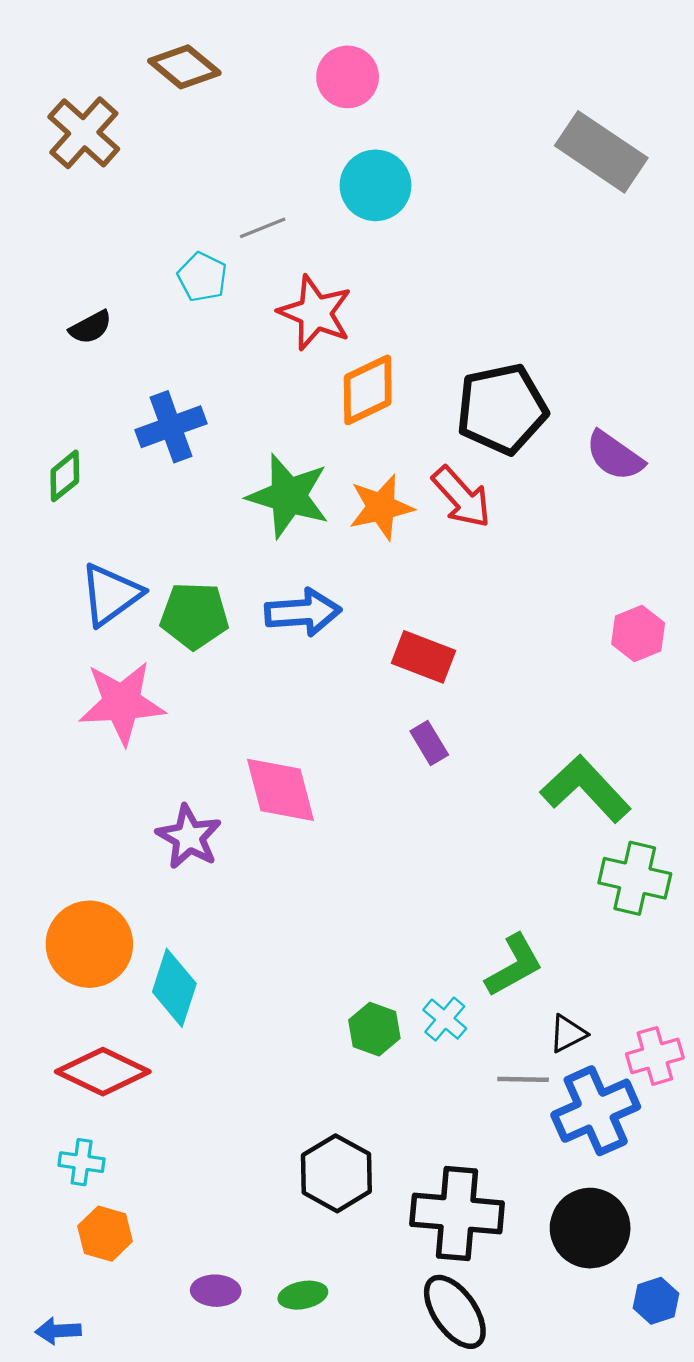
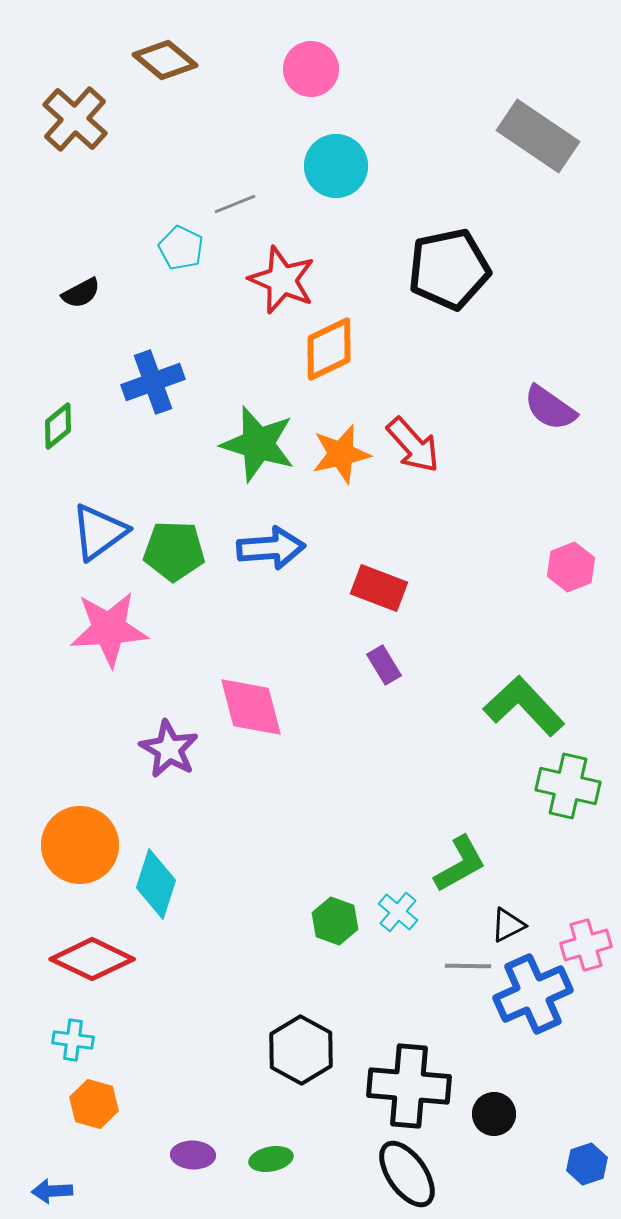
black pentagon: (502, 409) -> (449, 269), moved
black circle: (590, 1228) -> (494, 1114), moved, size x0.6

